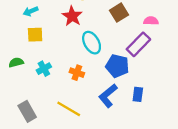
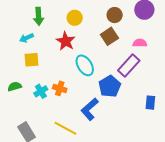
blue pentagon: (117, 66) -> (110, 86), turned 30
orange cross: (77, 73) -> (60, 88), moved
blue rectangle: (138, 94) -> (150, 103), moved
blue L-shape: (108, 96) -> (90, 109), moved

